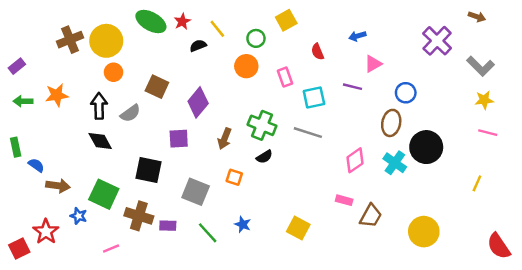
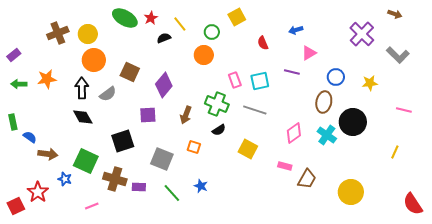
yellow circle: (106, 41) -> (88, 34), size x0.7
orange circle: (113, 72) -> (94, 60), size x1.5
pink rectangle: (285, 77) -> (235, 80), moved
yellow star: (484, 100) -> (370, 83), moved
black square: (149, 170) -> (123, 141), turned -30
yellow square: (298, 228) -> (248, 149), moved

